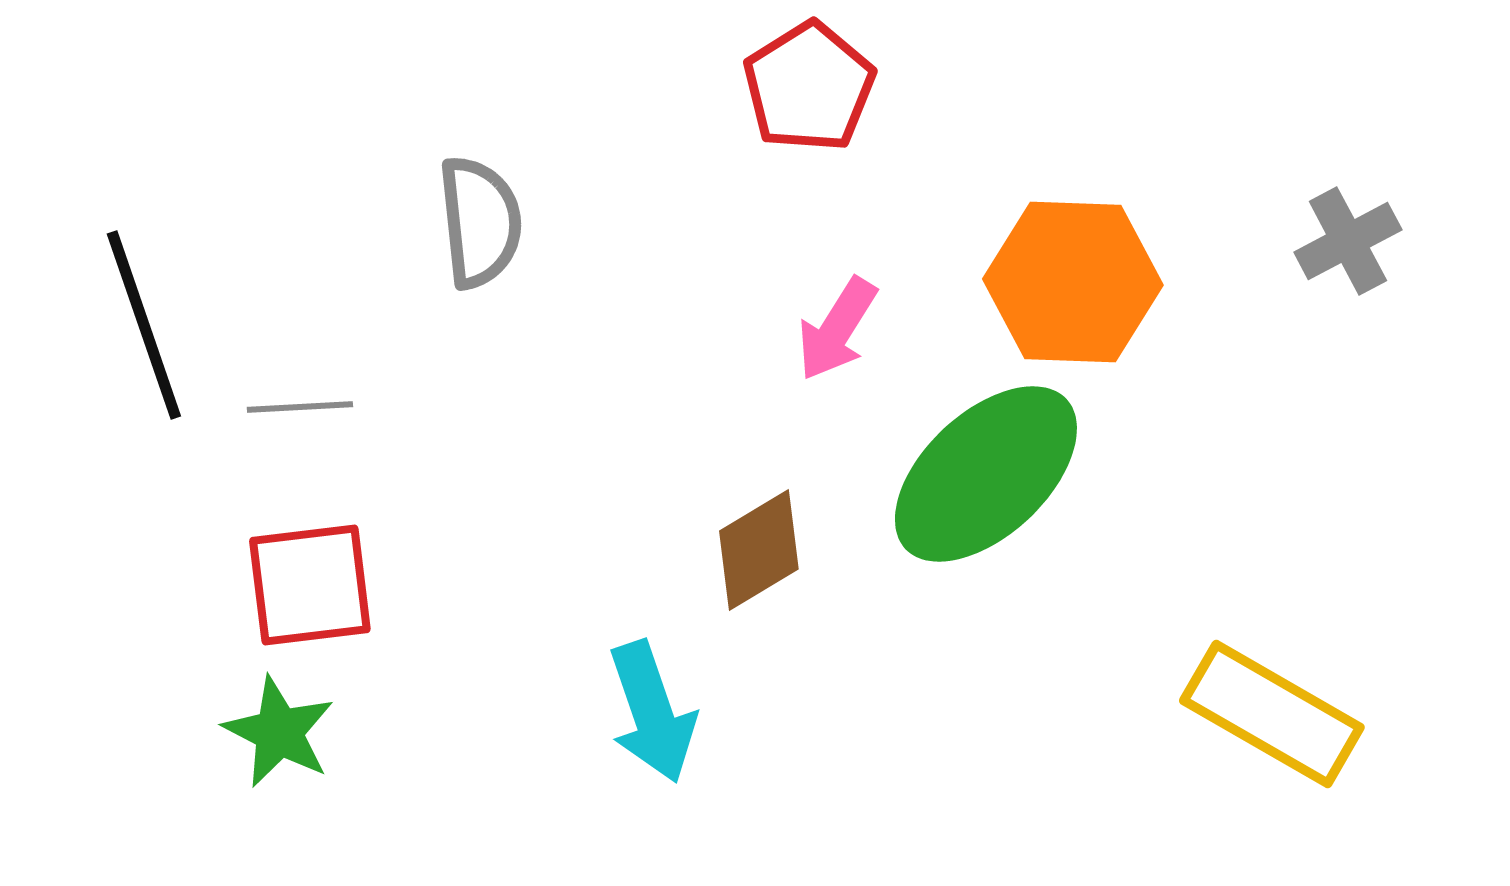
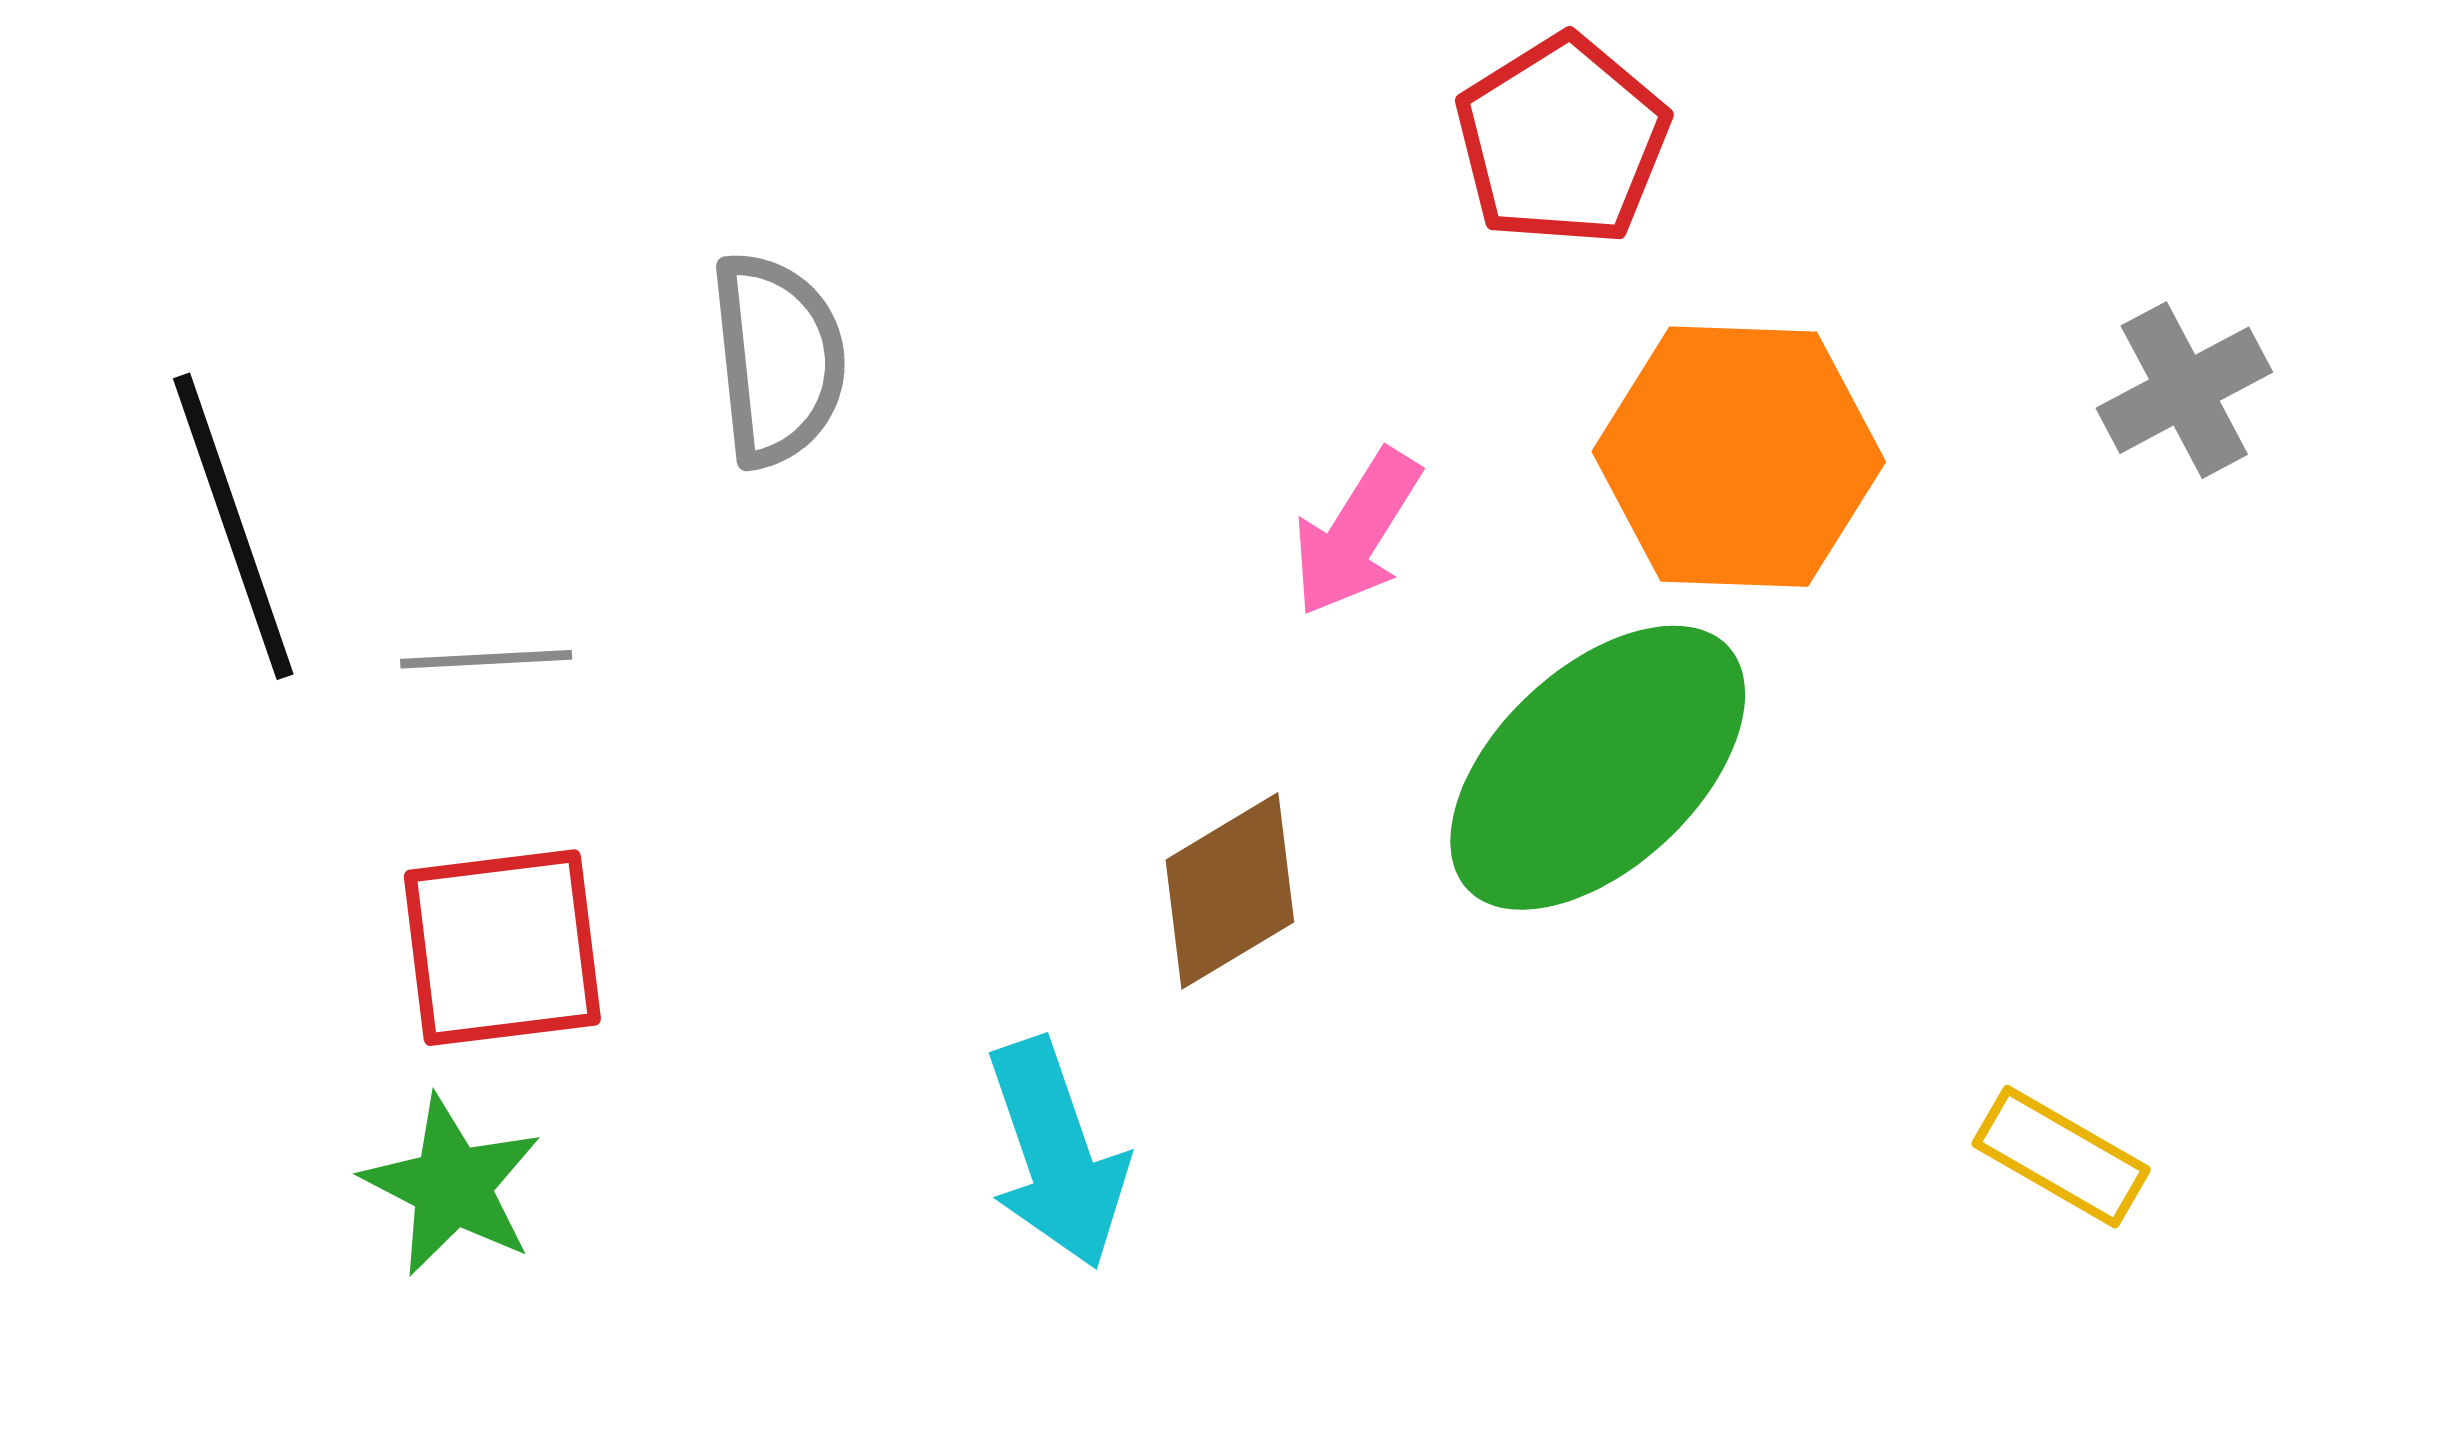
red pentagon: (809, 87) -> (1562, 141), moved
yellow rectangle: (1272, 714) -> (2061, 1157), size x0.6

